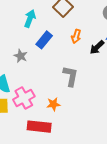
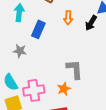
gray L-shape: (71, 76) -> (74, 69), moved
pink cross: (24, 98) -> (34, 90), turned 35

